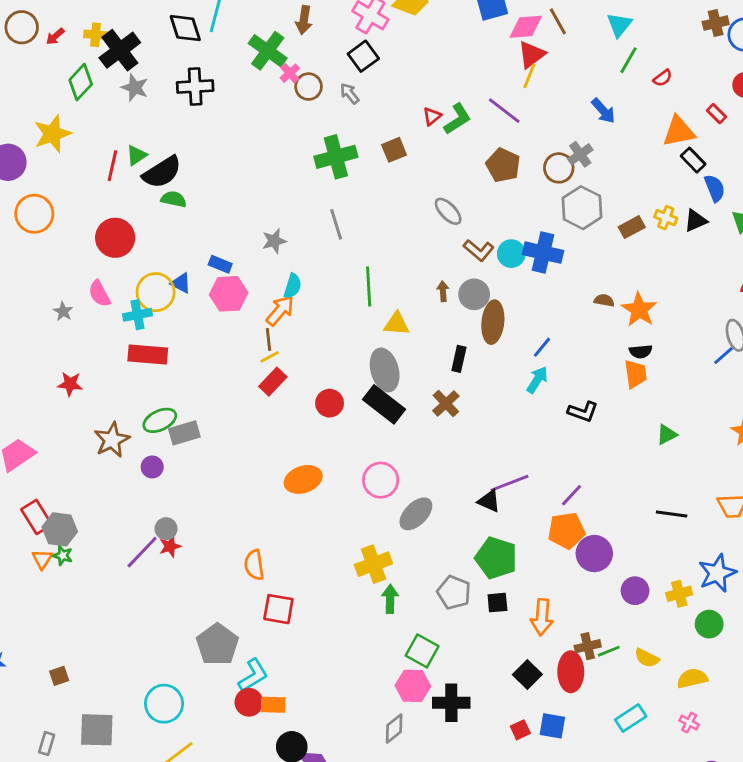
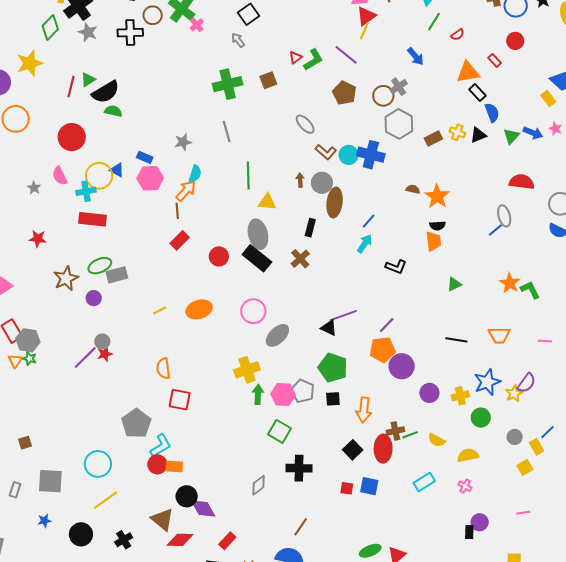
brown circle: (309, 87) -> (153, 15), moved
yellow line: (270, 357) -> (160, 310), moved
pink hexagon: (413, 686) -> (283, 395), moved
red square: (520, 730) -> (347, 488), turned 32

